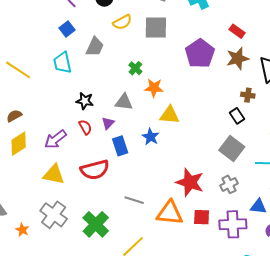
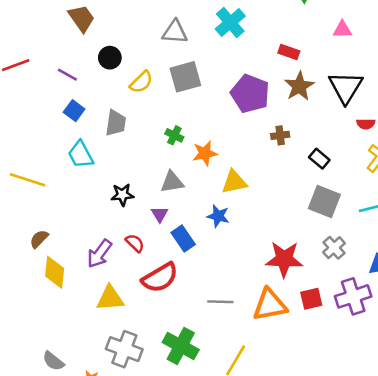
brown cross: (248, 95) -> (280, 135), moved
red semicircle: (85, 127) -> (135, 243), moved
yellow diamond: (19, 144) -> (55, 272), turned -35

